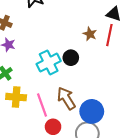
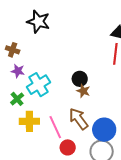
brown star: (90, 34) -> (83, 91), moved
cyan cross: (49, 62) -> (39, 85), moved

